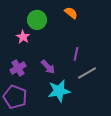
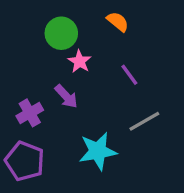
pink star: (23, 37) -> (80, 61), moved
purple line: (76, 54) -> (129, 75), moved, turned -48
purple arrow: (48, 67) -> (66, 96), moved

